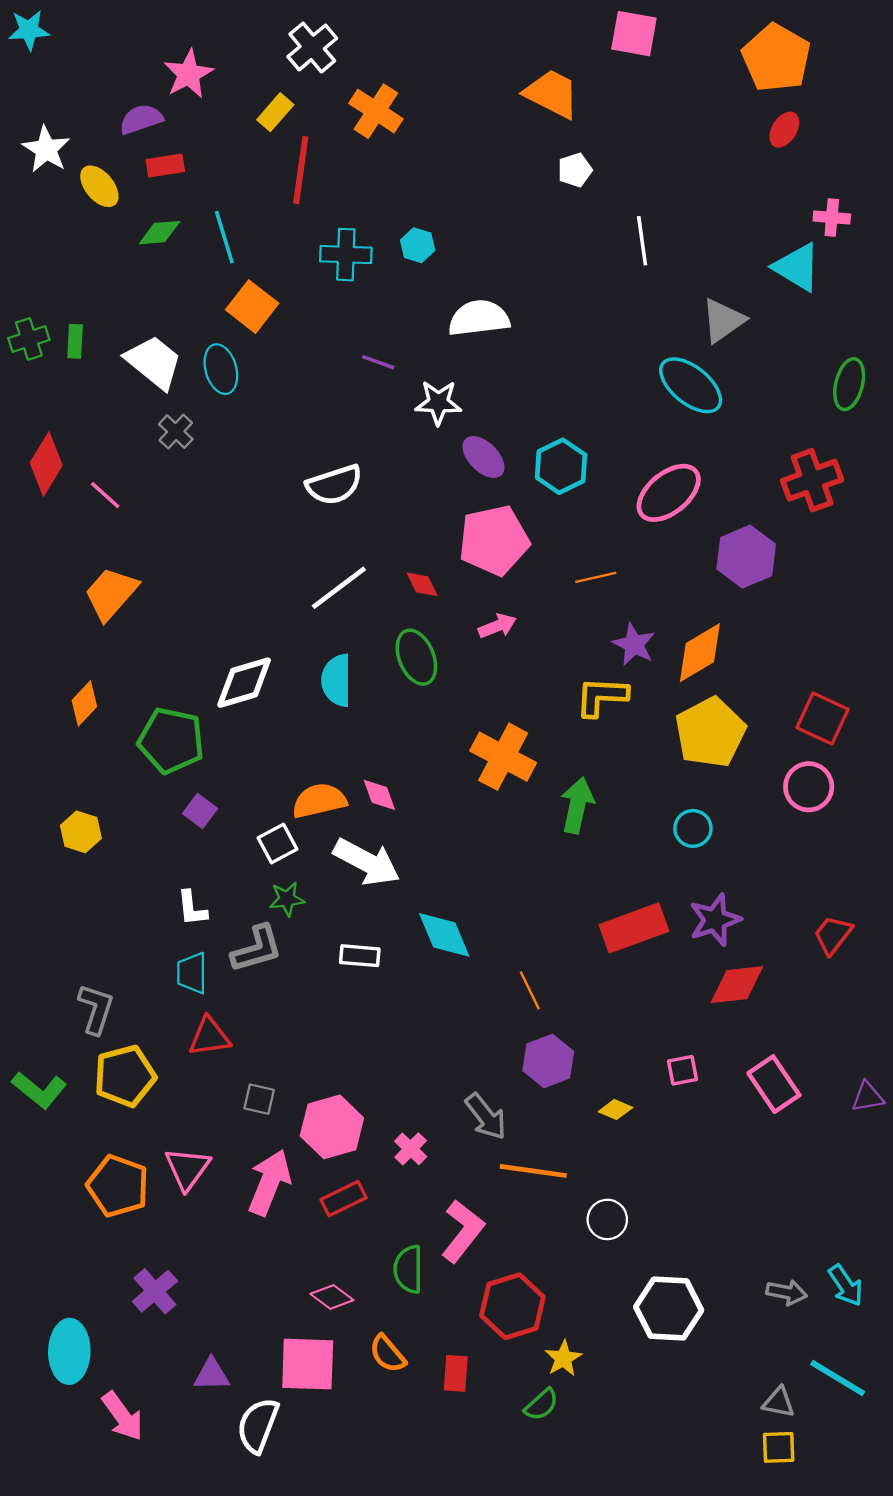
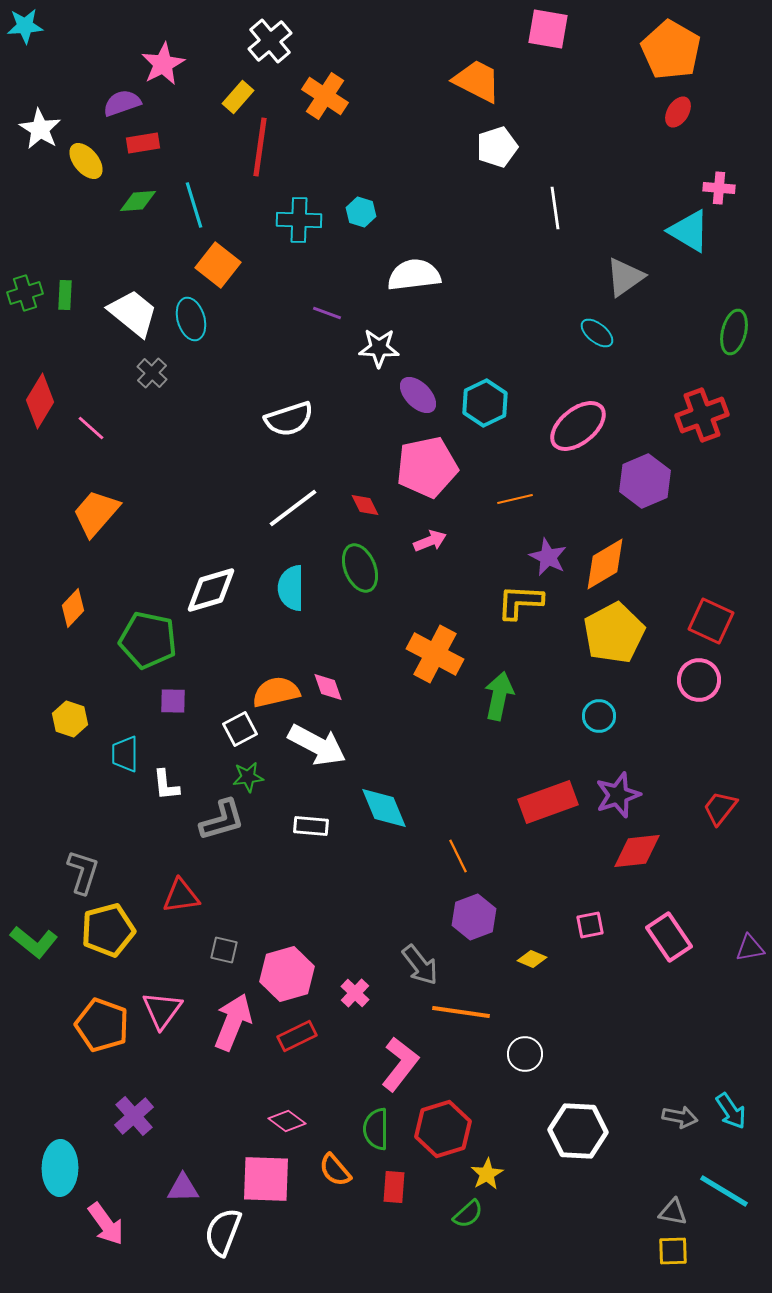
white pentagon: (575, 170) -> (497, 147), size x1.4
cyan ellipse: (691, 385) -> (597, 333), size x0.6
purple square: (200, 811) -> (173, 701), turned -36
cyan trapezoid: (192, 973) -> (125, 754), moved
green semicircle: (408, 1269) -> (376, 1129), moved

